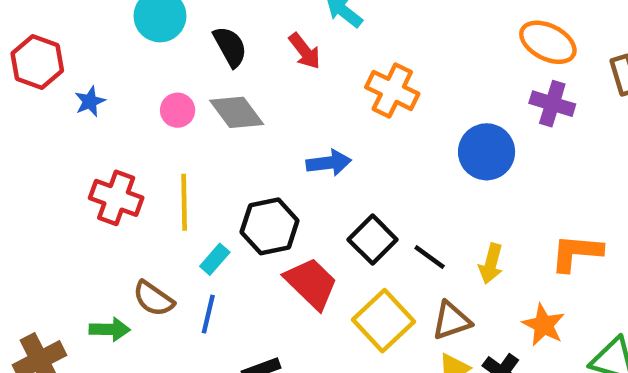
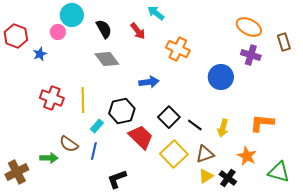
pink circle: (178, 110) -> (58, 32), moved

